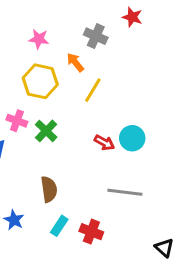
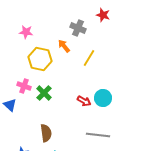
pink star: (39, 39) -> (26, 32), moved
yellow line: (93, 90) -> (89, 58), moved

